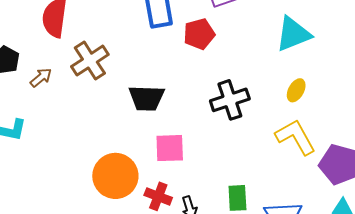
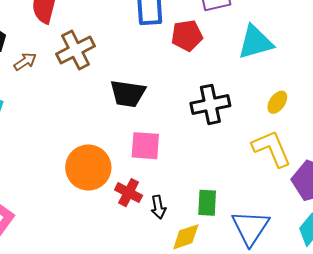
cyan triangle: (293, 34) -> (255, 42), moved

